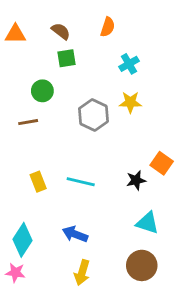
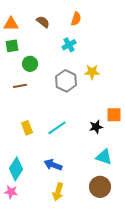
green square: (66, 58) -> (12, 46), moved
cyan cross: (129, 64) -> (69, 45), moved
orange square: (162, 163) -> (114, 115), turned -35
cyan line: (81, 182) -> (57, 128), turned -48

